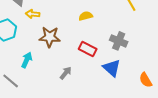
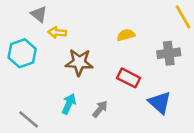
gray cross: (119, 41) -> (169, 53), moved, turned -30
cyan arrow: (27, 60) -> (69, 104), moved

